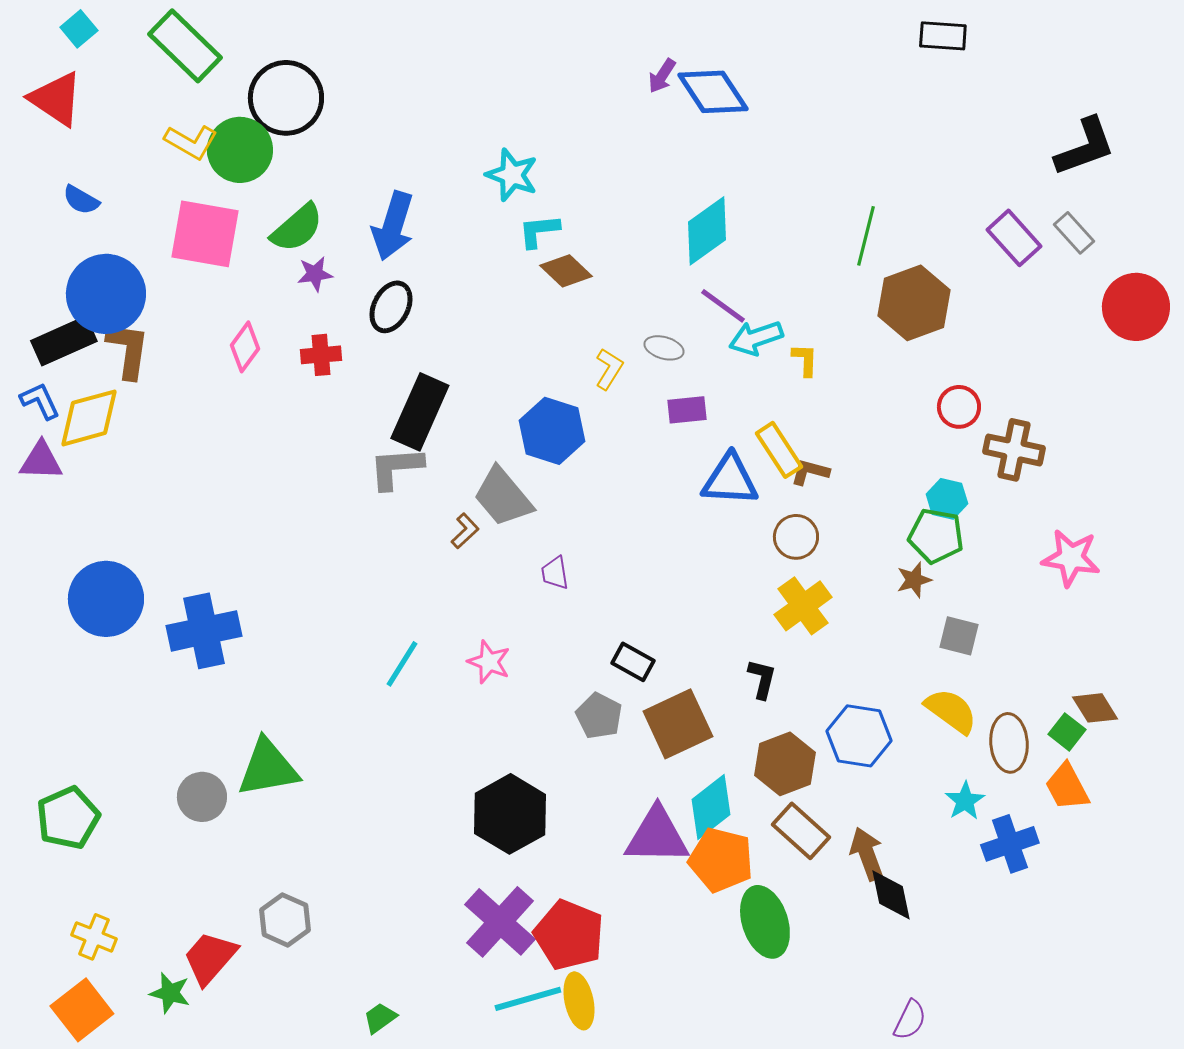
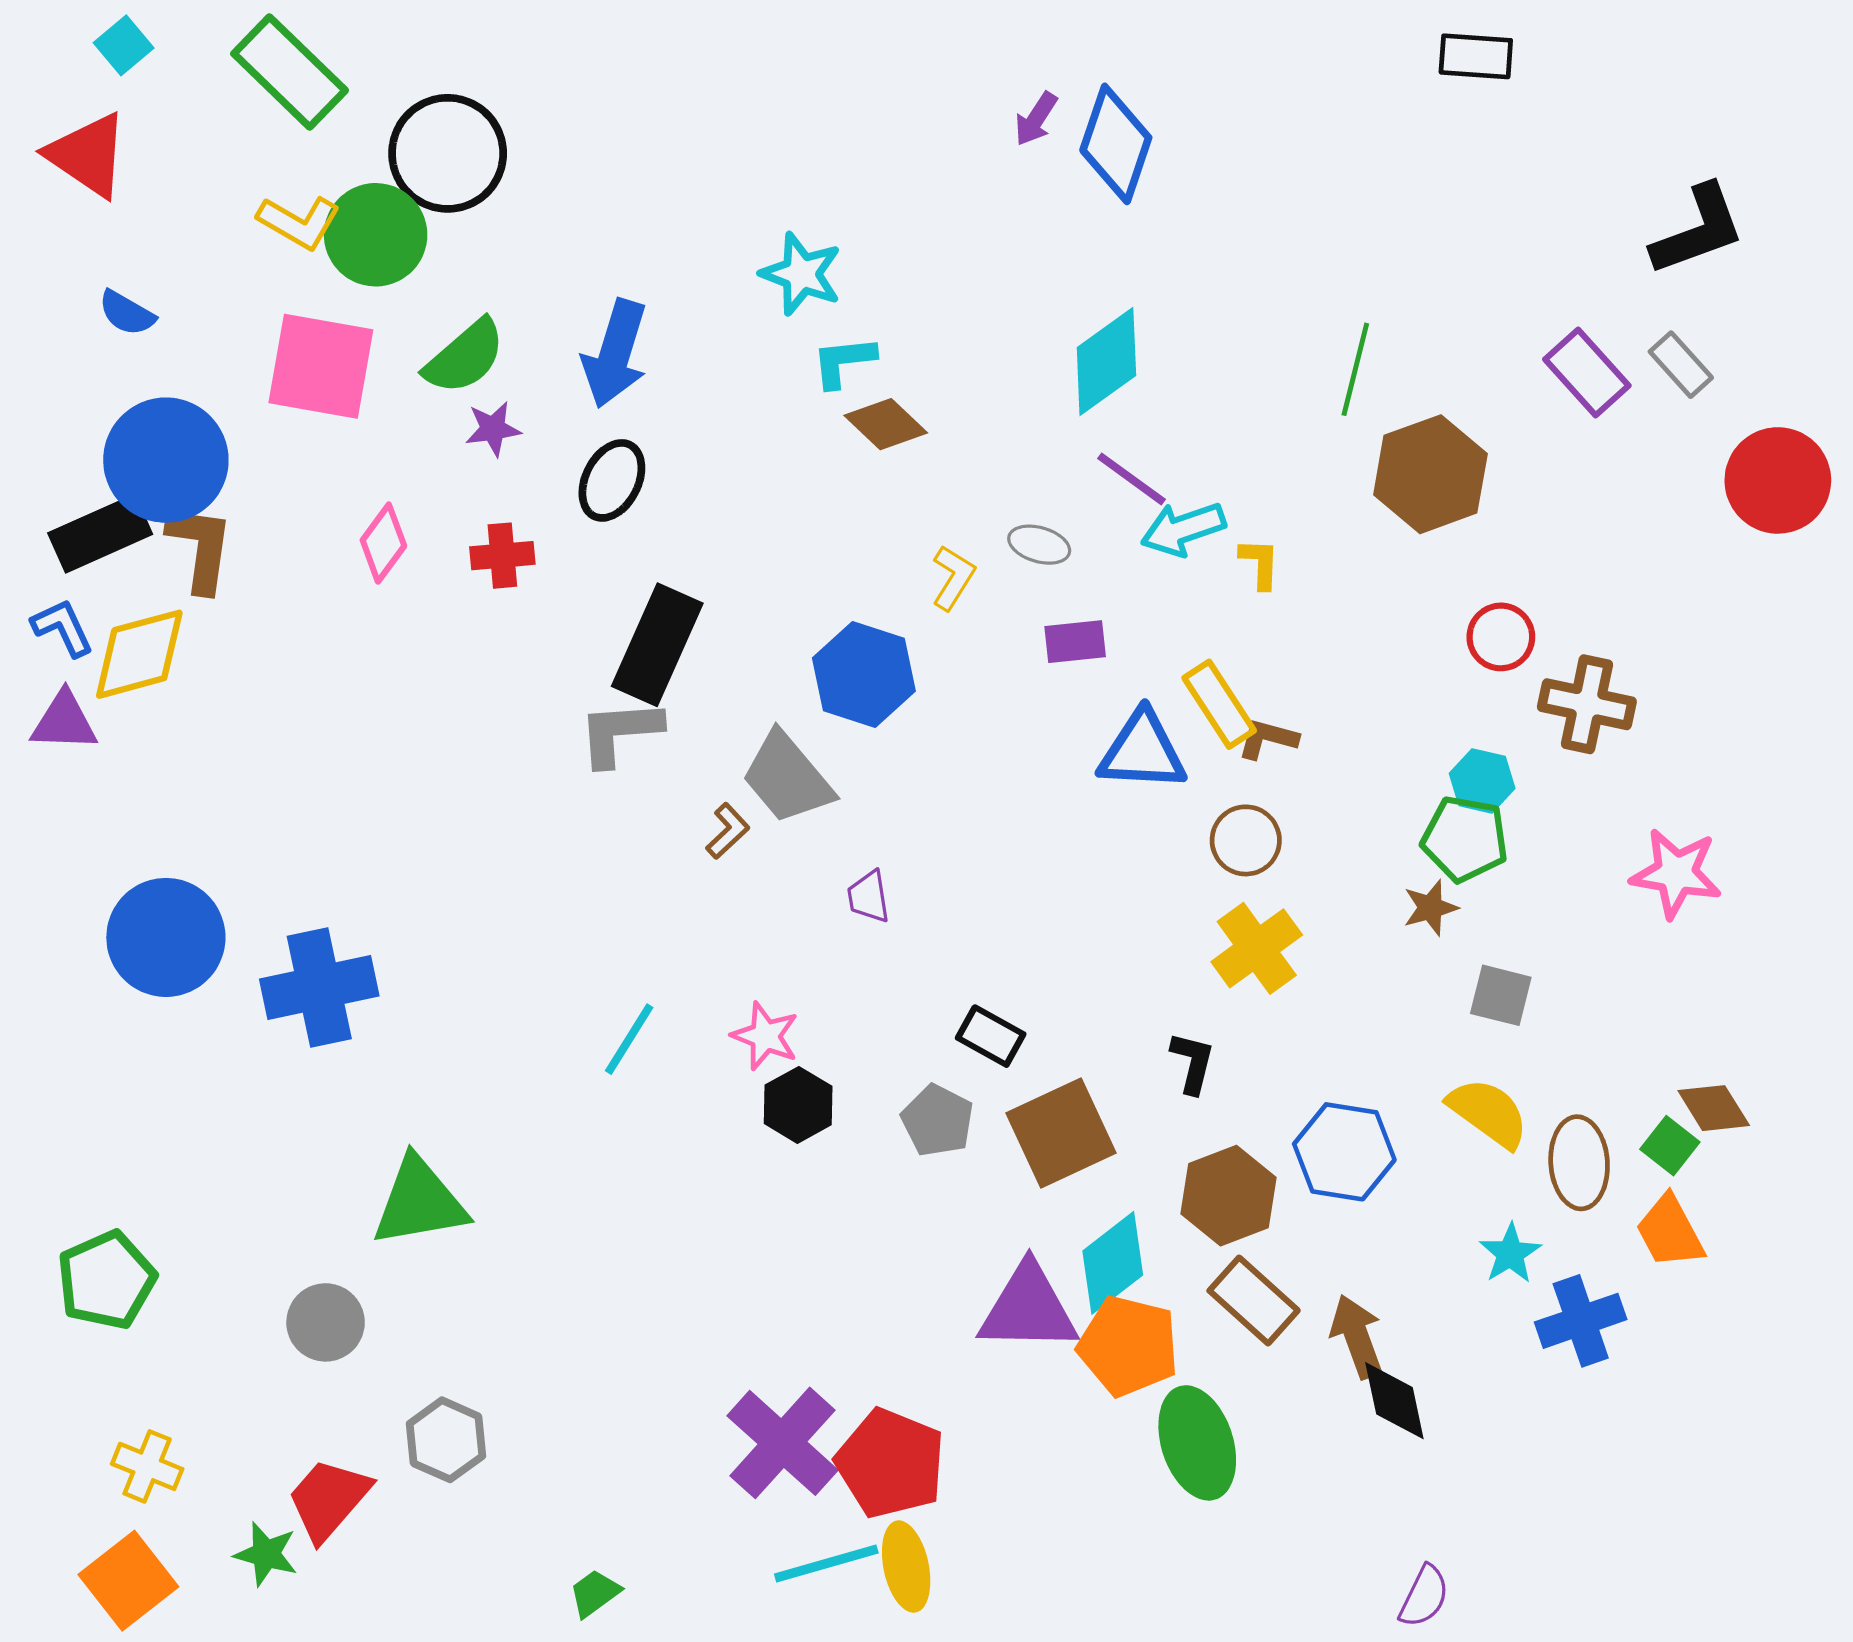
blue diamond: (713, 92) -> (1116, 144), turned 52
gray circle: (202, 797) -> (326, 1322), moved
black hexagon: (510, 814) -> (798, 1105), moved, size x0.6

